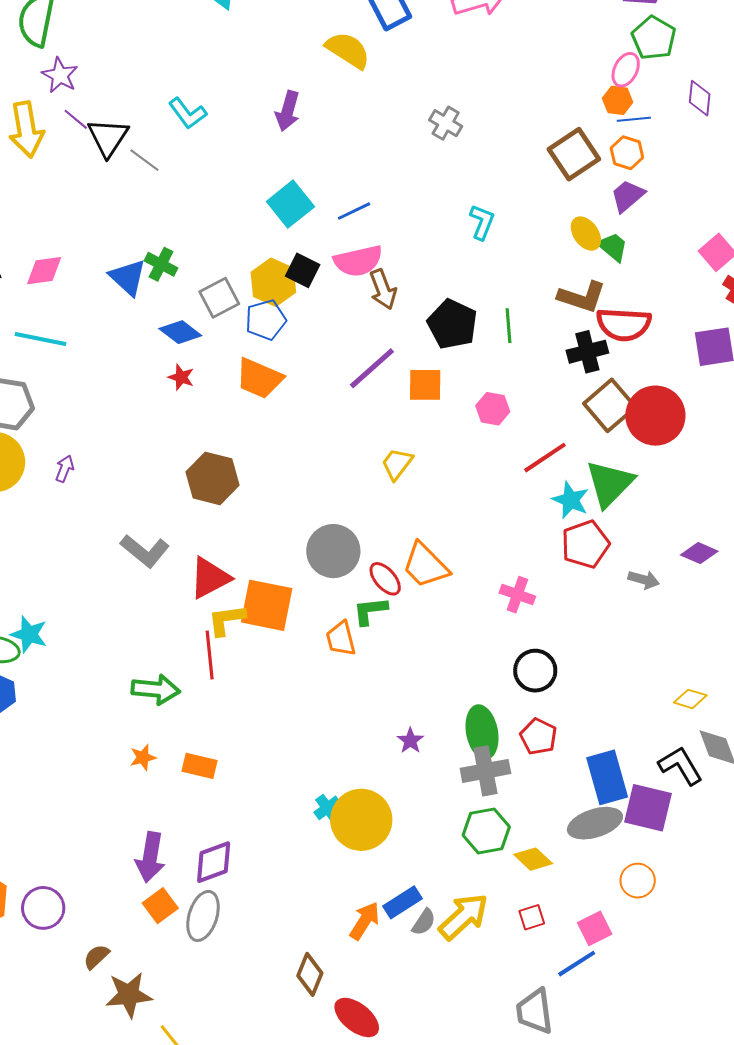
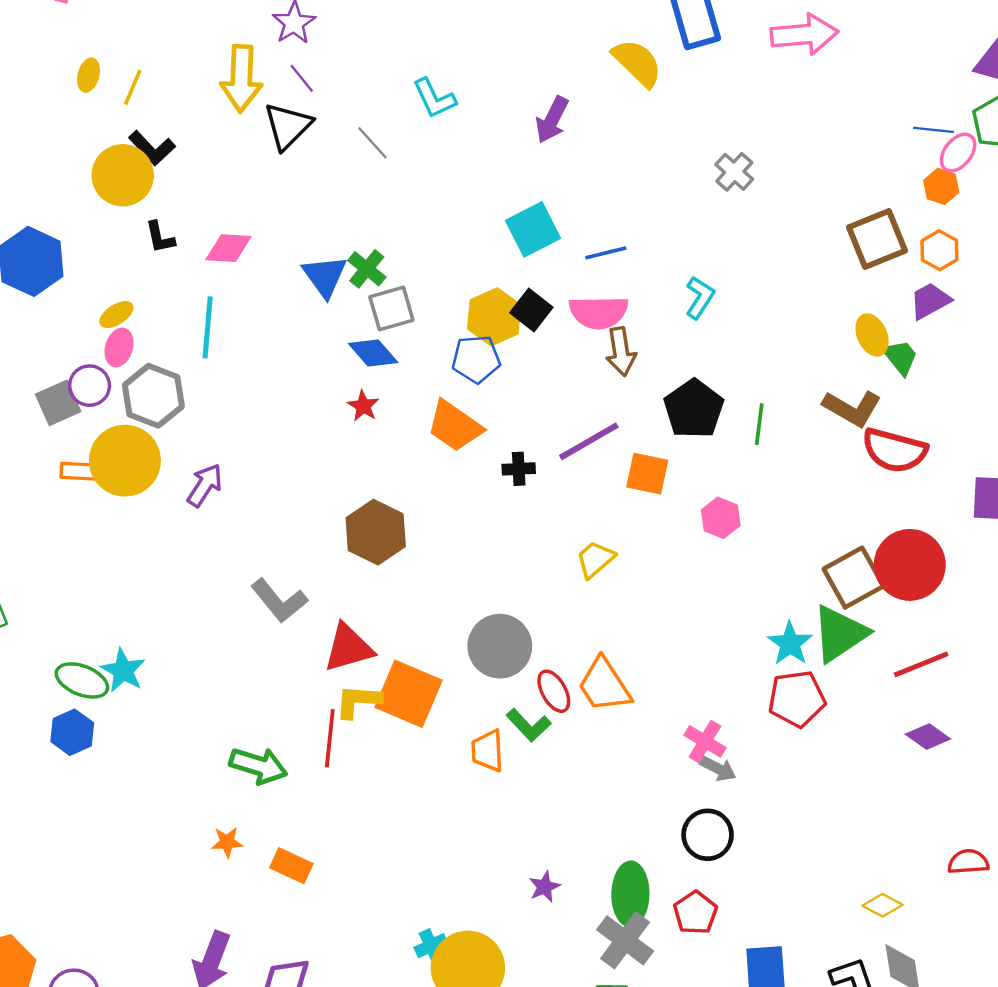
blue line: (634, 119) -> (933, 130), moved
black triangle: (108, 137) -> (288, 126), moved
cyan L-shape: (482, 222) -> (700, 297), moved
gray square: (219, 298) -> (391, 308), moved
cyan line: (40, 339) -> (208, 327), turned 72
black cross: (587, 352) -> (519, 469), moved, size x0.7
brown square: (610, 405) -> (854, 578), moved
red line: (545, 458) -> (921, 664), moved
purple arrow: (65, 469) -> (205, 485), size x1.4
gray arrow: (644, 580) -> (718, 769), moved
green L-shape: (370, 611) -> (529, 725), turned -138
gray cross: (485, 771) -> (625, 940), turned 36

